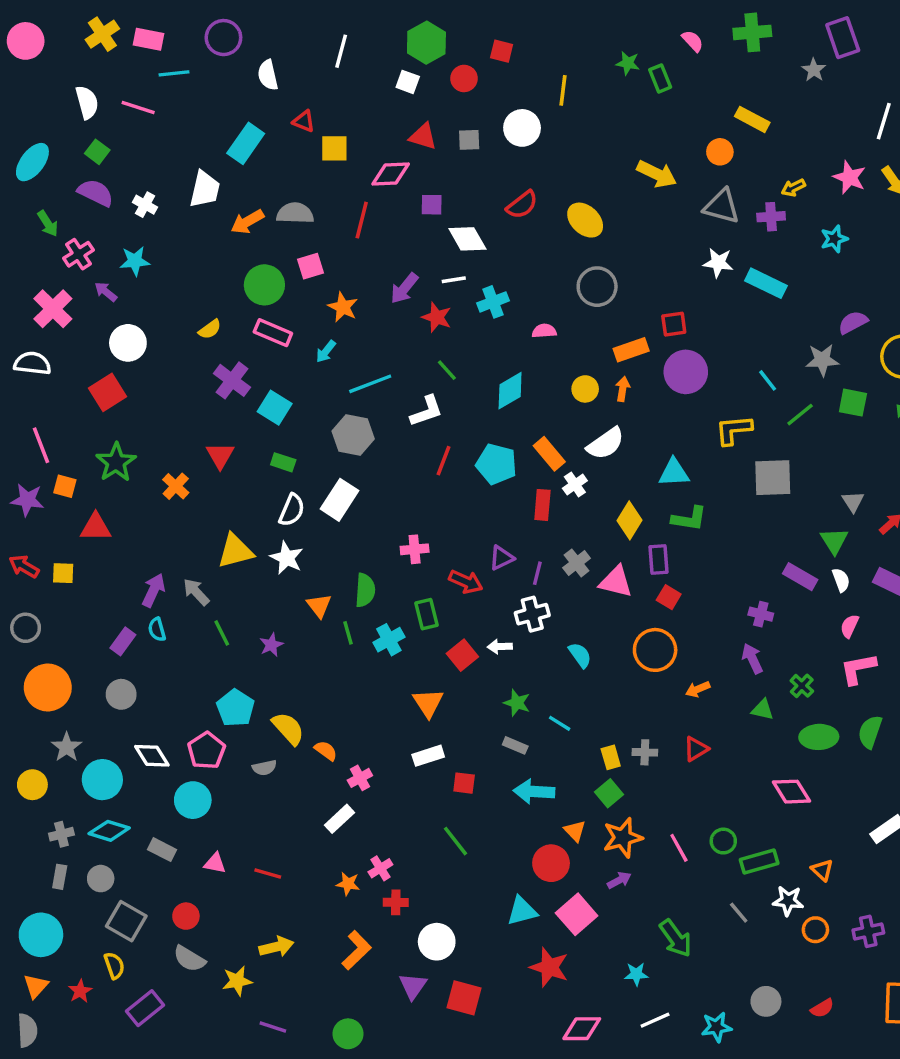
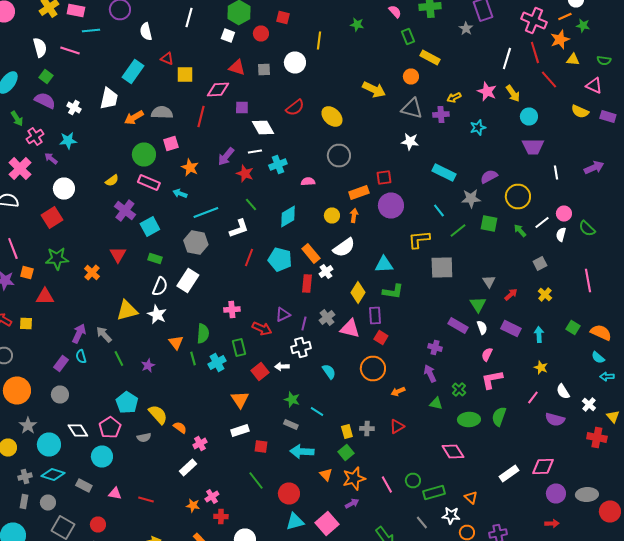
green rectangle: (660, 78) -> (408, 36), moved
cyan rectangle: (766, 283) -> (444, 172), moved
cyan arrow: (326, 351) -> (180, 194), turned 72
cyan square: (275, 408) -> (150, 226), turned 30
green star: (116, 462) -> (57, 258), turned 30
red circle: (551, 863) -> (289, 494), moved

